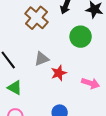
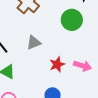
red star: (59, 73) -> (57, 64), moved

